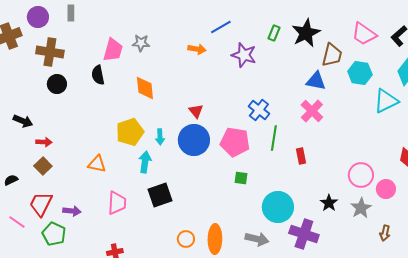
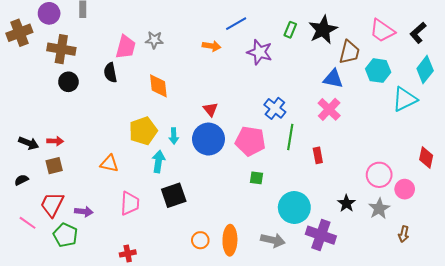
black arrow: (23, 121) -> (29, 143), moved
brown square: (43, 166) -> (54, 166), turned 30

